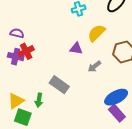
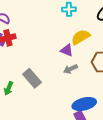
purple triangle: (76, 48) -> (67, 50), moved

